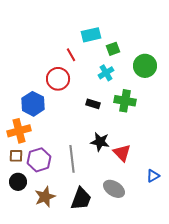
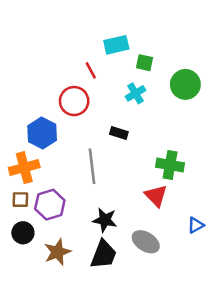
green square: (113, 49) -> (144, 63), turned 32
green cross: (125, 101) -> (170, 165), moved
black star: (100, 142) -> (105, 220), moved
gray line: (72, 159) -> (92, 166), moved

